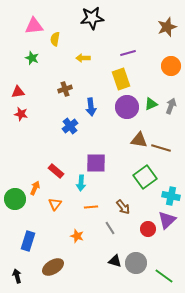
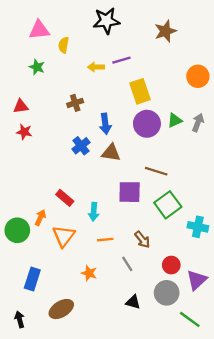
brown star: (167, 27) -> (165, 31), moved
purple line: (128, 53) -> (121, 60), moved
brown triangle: (139, 140) -> (111, 153), moved
brown line: (161, 148) -> (156, 171), moved
purple square: (96, 163) -> (130, 192), moved
orange triangle: (55, 204) -> (64, 236), size x1.5
purple triangle: (167, 220) -> (197, 280), moved
gray circle: (136, 263) -> (167, 293), moved

